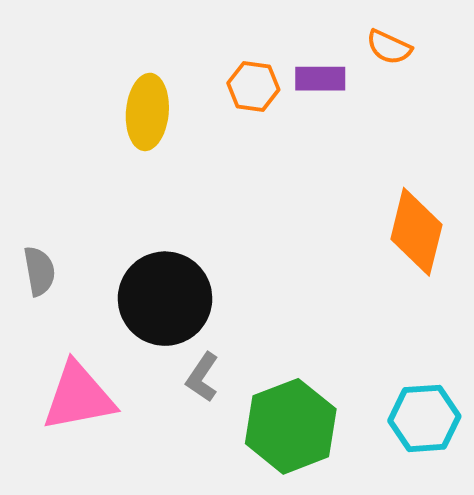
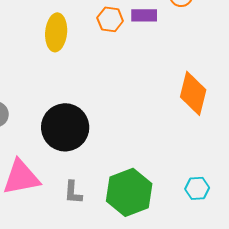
gray L-shape: (202, 377) -> (73, 192), moved, turned -30
cyan hexagon: (424, 418) -> (197, 188), size x0.7

